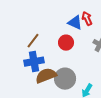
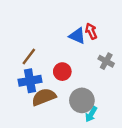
red circle: (66, 43) -> (62, 72), moved
gray circle: (65, 79) -> (82, 100), moved

